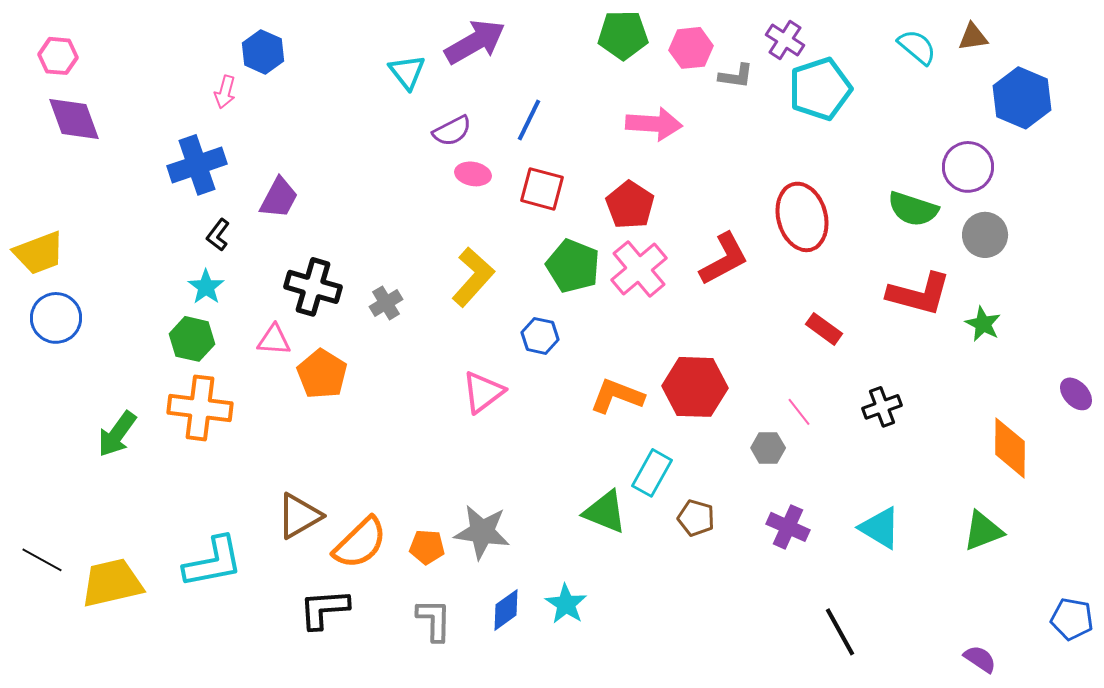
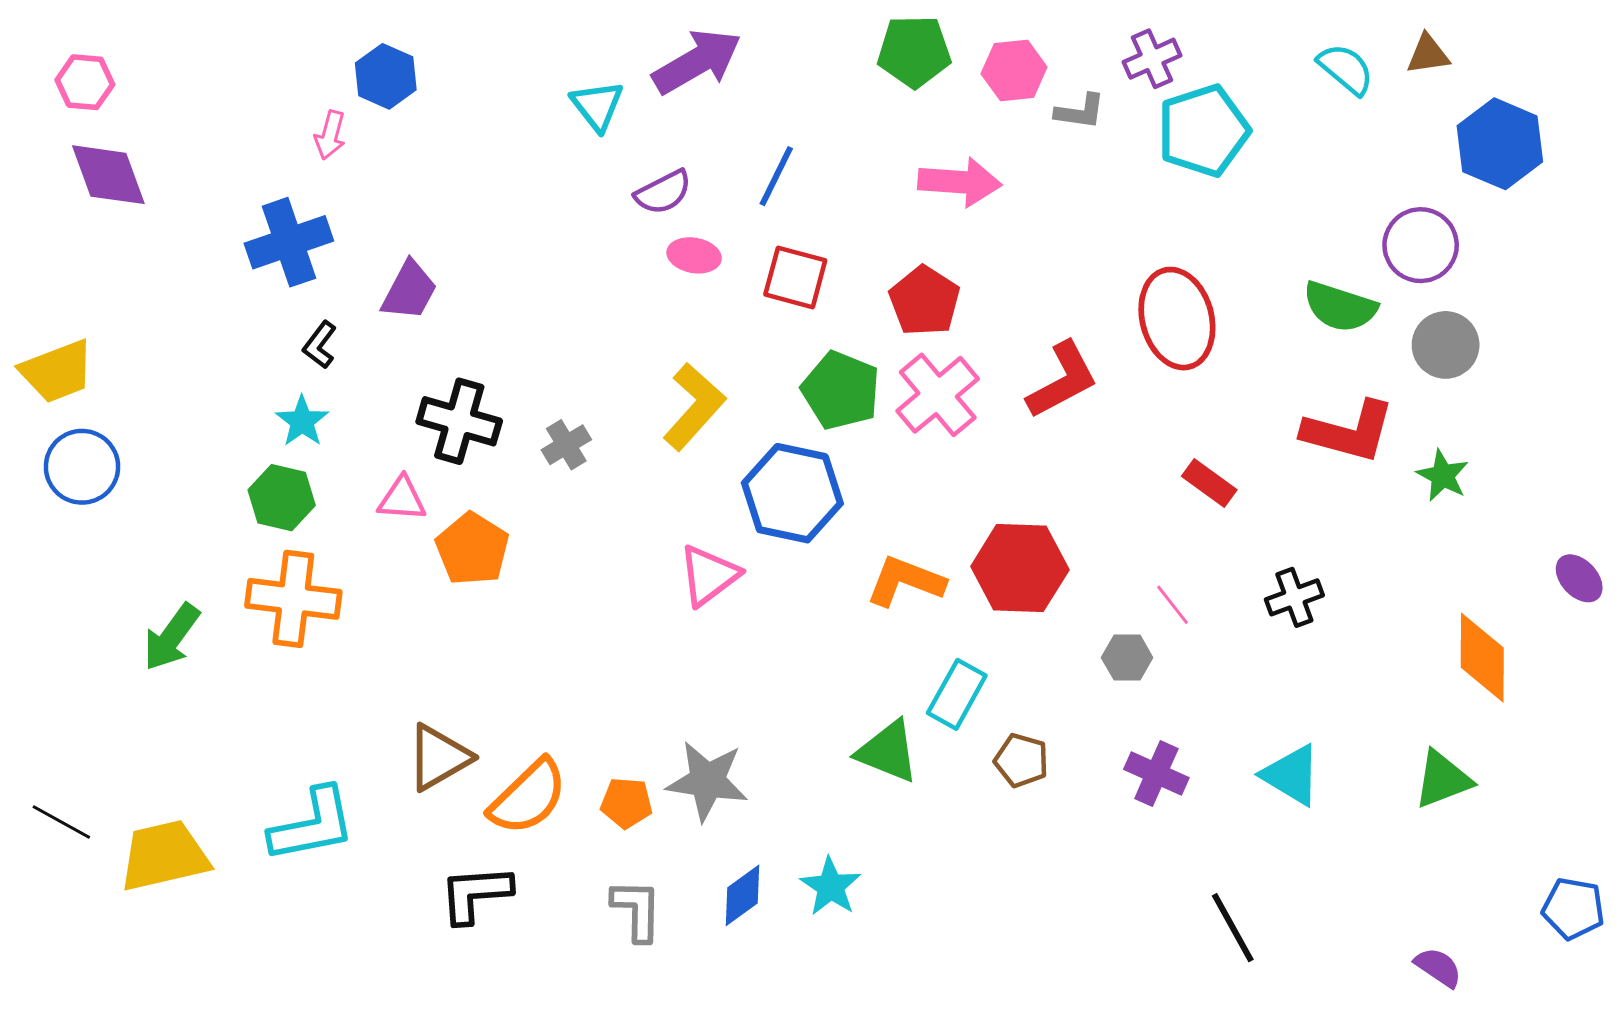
purple cross: (785, 40) -> (1152, 59), turned 33
blue hexagon: (540, 336) -> (792, 493), size x1.8

